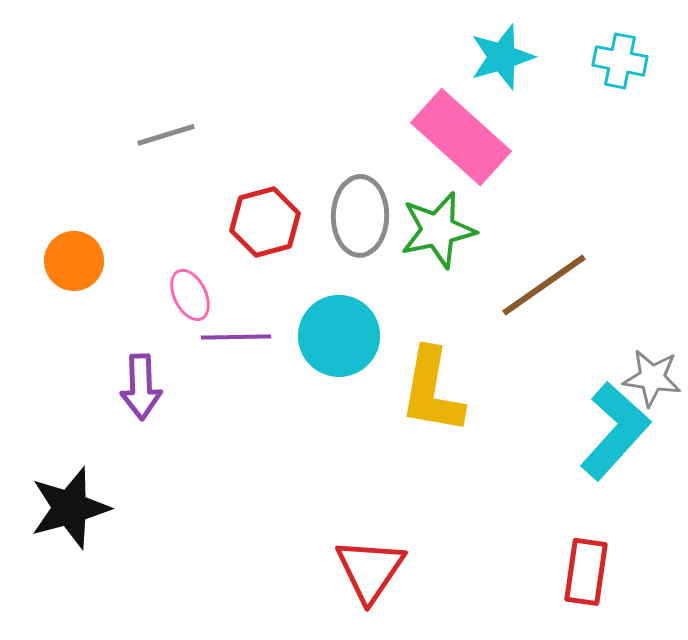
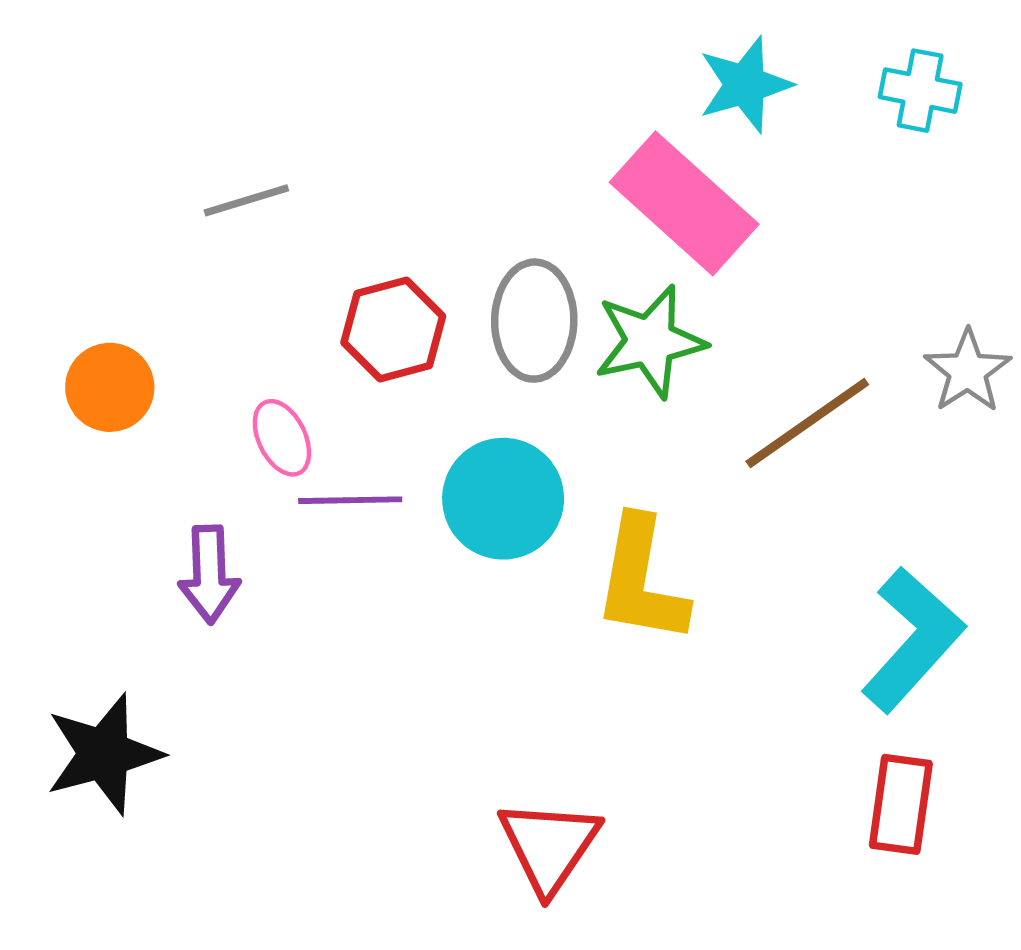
gray star: (652, 378) -> (968, 371), moved, turned 30
red rectangle: (586, 572) -> (901, 804), moved

